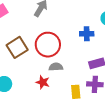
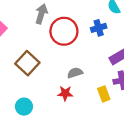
red circle: (48, 45) -> (64, 31), moved

